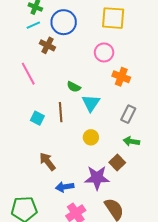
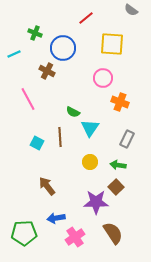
cyan line: (33, 25) -> (14, 54), moved
green arrow: (131, 141) -> (118, 165), moved
blue arrow: (65, 187) -> (56, 218), moved

